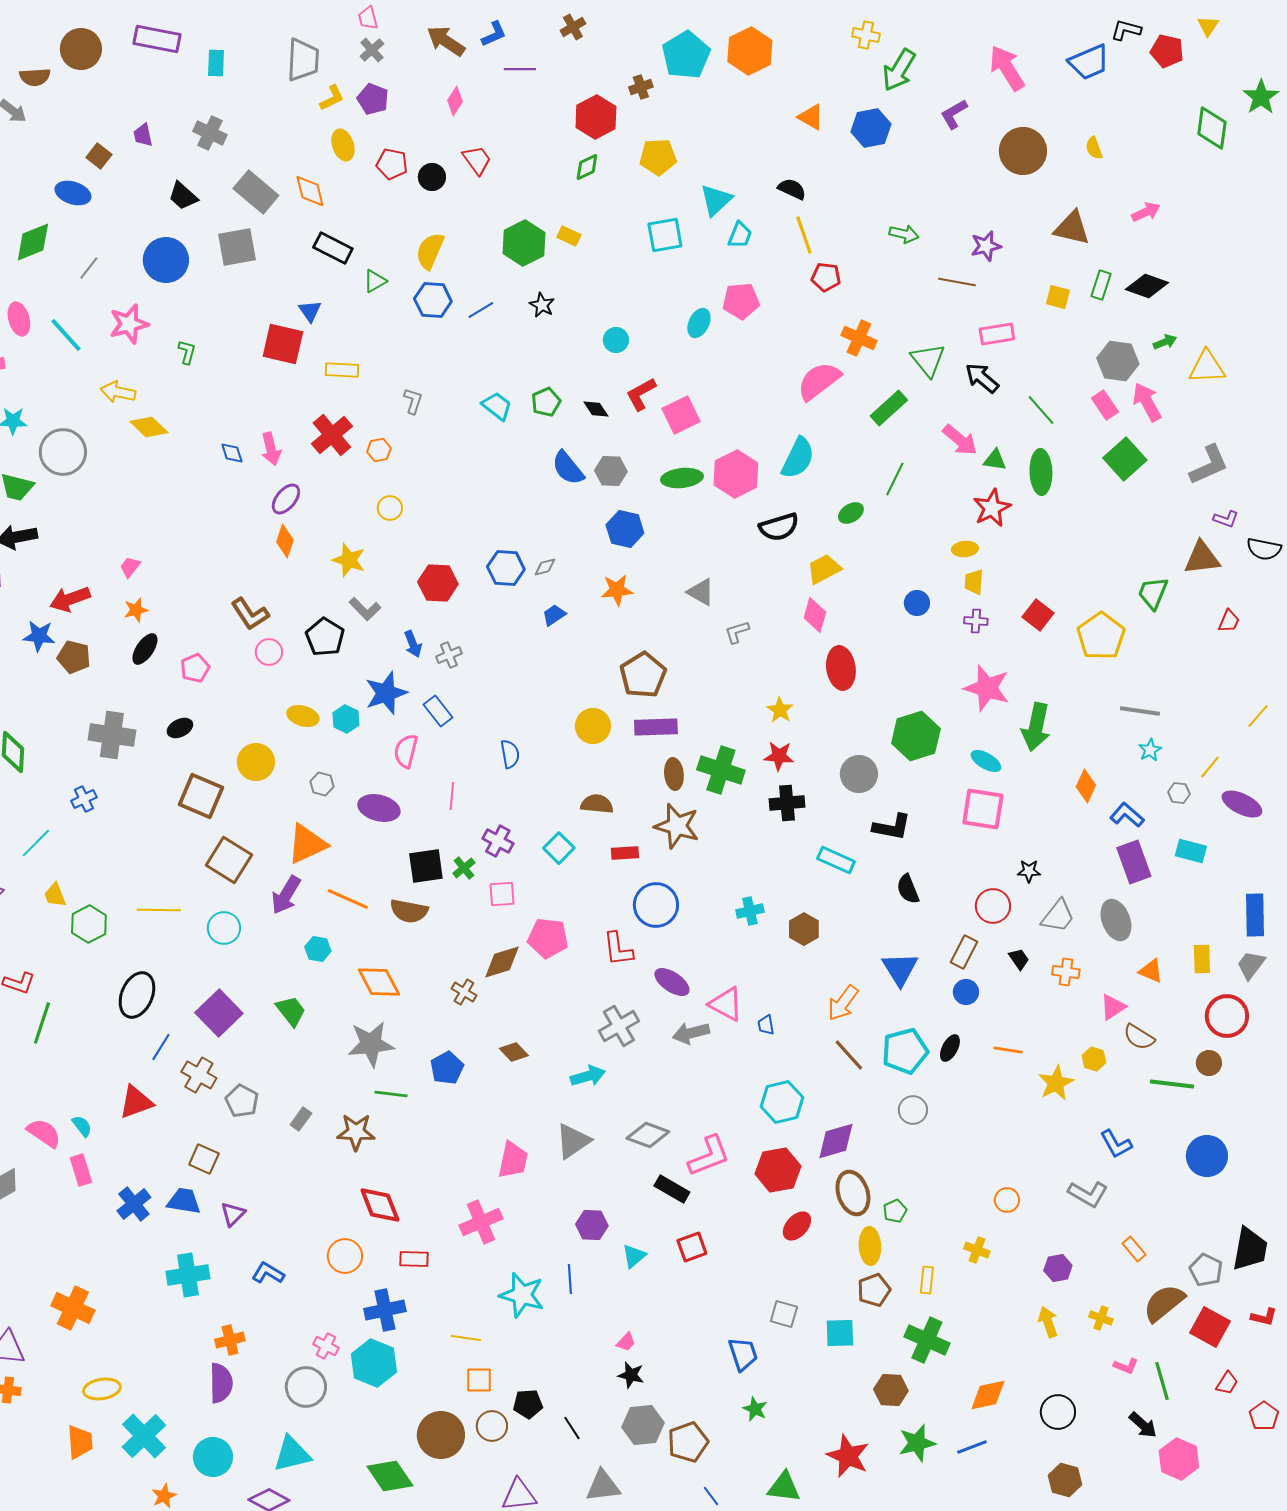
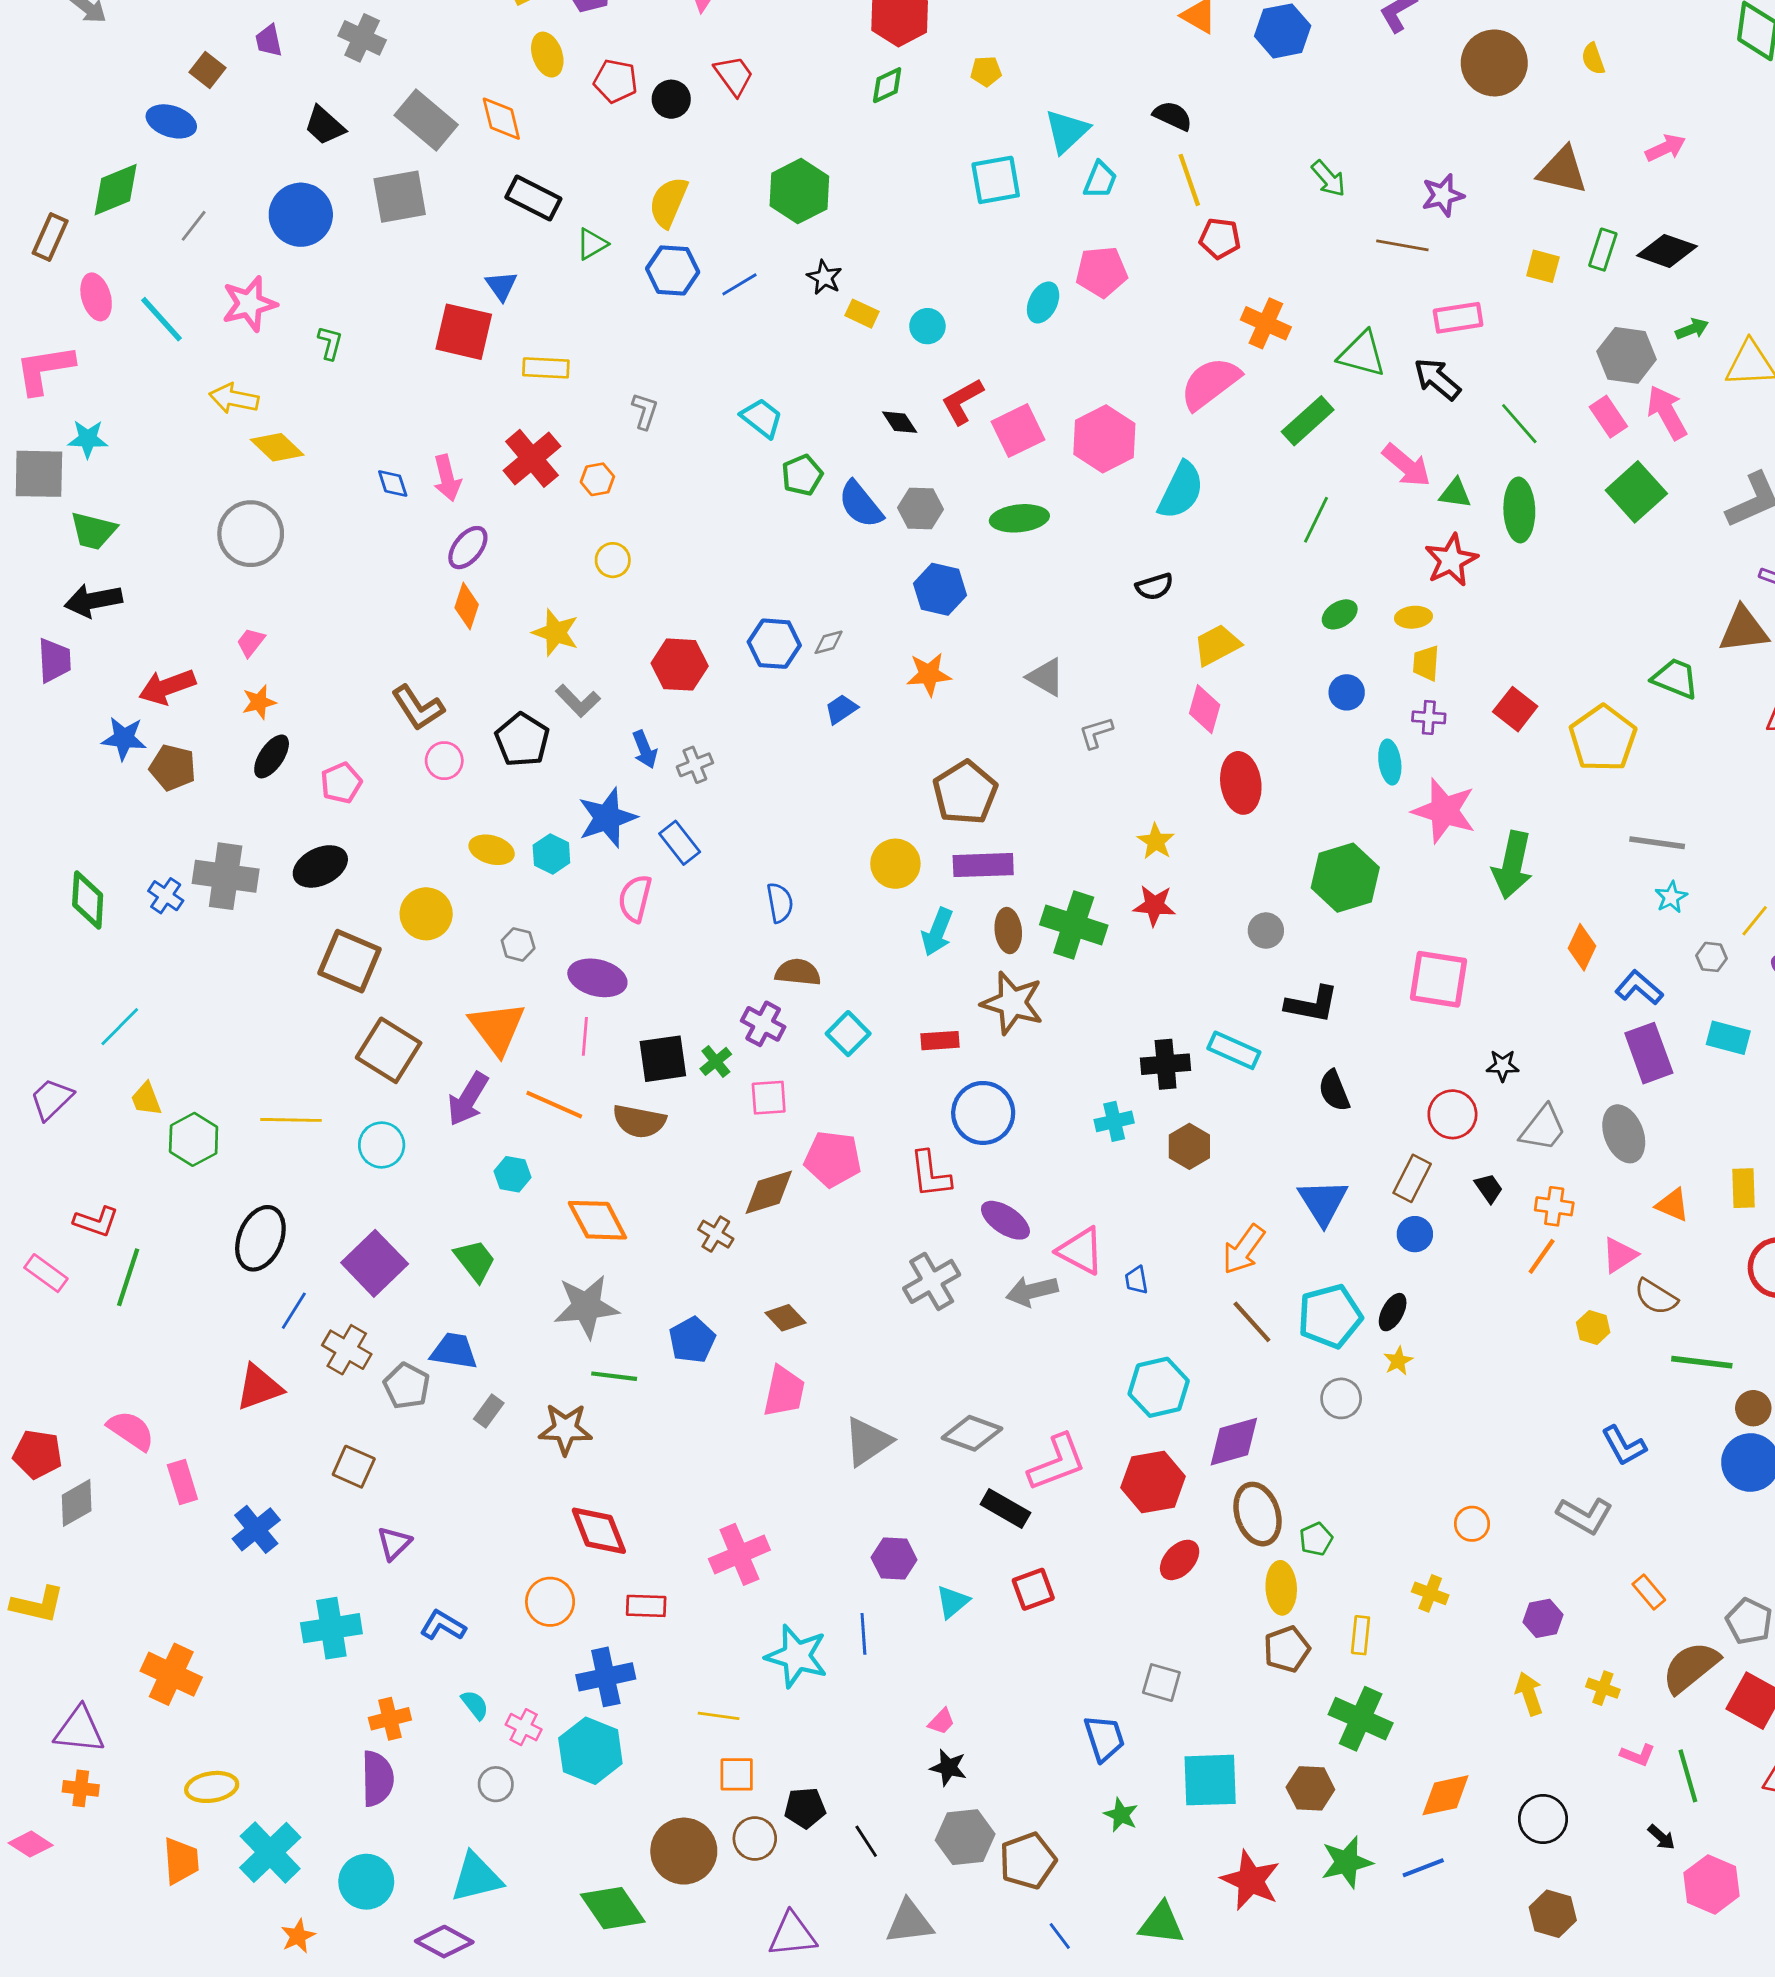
yellow pentagon: (658, 157) -> (986, 71), size x0.6
green arrow: (904, 234) -> (1329, 179), turned 36
yellow rectangle: (569, 236) -> (862, 314), moved
green triangle: (928, 360) -> (1362, 354), turned -36
green pentagon: (546, 402) -> (802, 475), moved
gray circle: (63, 452) -> (251, 534), moved
pink hexagon: (736, 474) -> (1104, 439), moved
green ellipse: (851, 513) -> (1340, 614), moved
black semicircle: (779, 527) -> (1154, 587), size x0.7
green trapezoid: (1153, 593) -> (1675, 678), turned 90
black ellipse: (180, 728) -> (320, 866), size x1.5
cyan ellipse: (986, 761) -> (1390, 762), moved, turned 52
gray circle: (859, 774) -> (1266, 931), size x0.7
pink line: (452, 796) -> (585, 1036), moved
blue cross: (84, 799) -> (166, 896), moved, turned -30
black cross: (787, 803) -> (1166, 1064), moved
brown semicircle: (597, 804) -> (798, 972), moved
orange triangle: (307, 844) -> (497, 1028), turned -42
orange line: (1008, 1050) -> (1542, 1256), moved, turned -64
brown circle: (1209, 1063) -> (1753, 1408), moved
cyan arrow: (588, 1076) -> (937, 932), moved, turned 128
yellow star: (1056, 1083) -> (1398, 1361), moved, size x0.6
cyan semicircle: (82, 1126) -> (475, 1705), moved
pink trapezoid: (513, 1160) -> (784, 1391), moved
blue trapezoid: (184, 1201) -> (454, 1351), moved
cyan square: (840, 1333) -> (1210, 1780), moved, size x1.4
gray circle: (306, 1387) -> (496, 1784), size x0.6
black arrow: (1143, 1425) -> (1661, 1837), size x0.7

